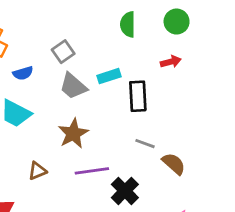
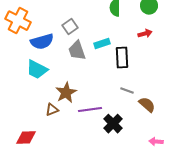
blue semicircle: (23, 73) -> (42, 42), size x1.6
gray trapezoid: (73, 86) -> (77, 51), turned 30
brown star: (73, 134) -> (66, 93), moved

